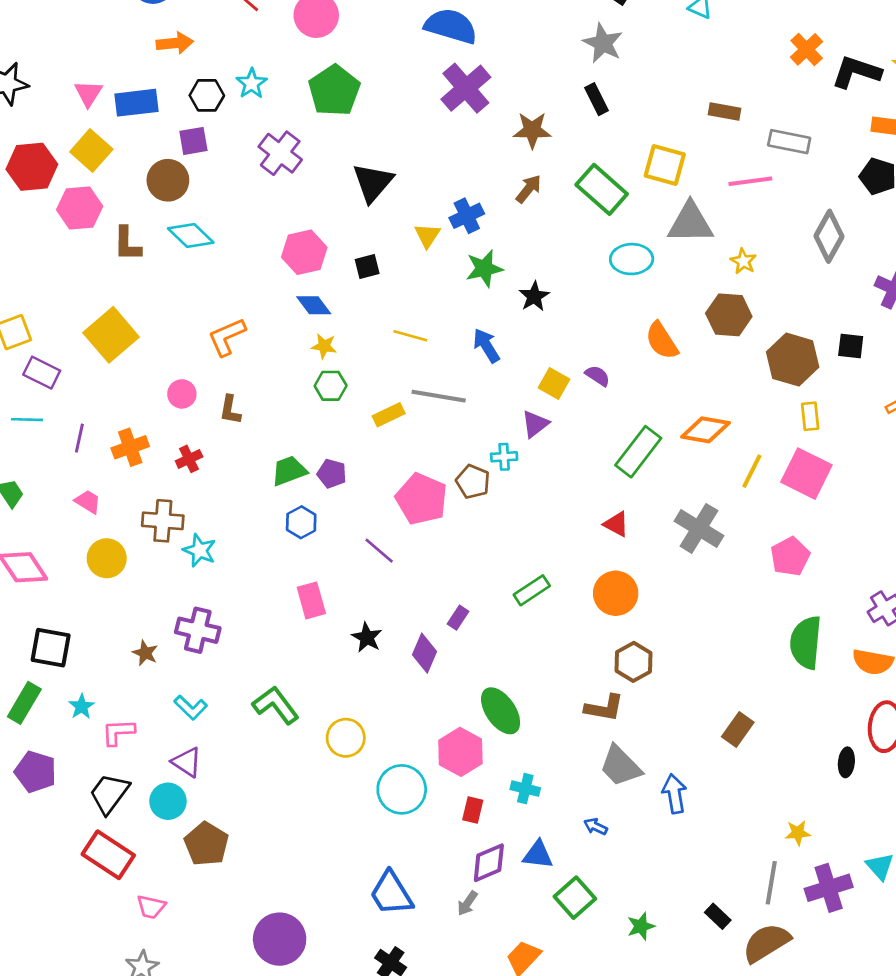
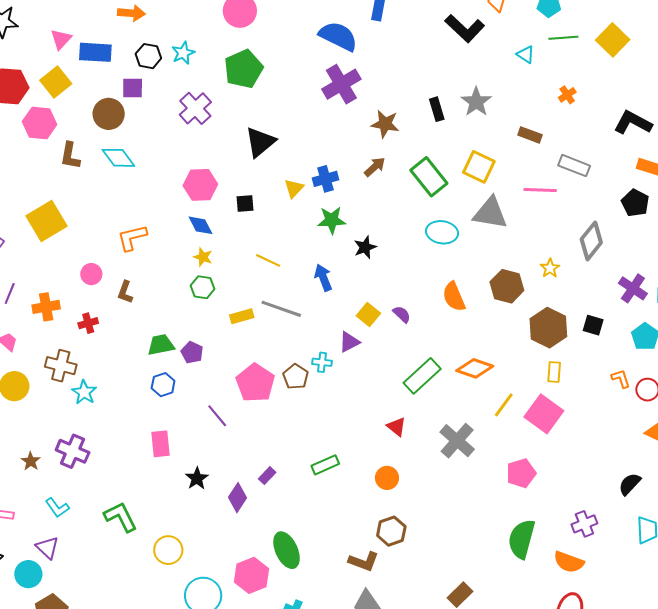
gray star: (603, 43) -> (476, 102), moved
orange cross: (807, 49) -> (567, 95), moved, size x0.7
yellow star: (743, 261) -> (550, 268), moved
orange circle: (616, 593) -> (387, 478), size x0.7

